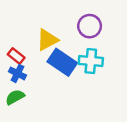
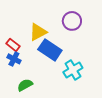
cyan cross: (91, 61) -> (73, 70), moved, turned -36
green semicircle: (15, 97) -> (25, 85), moved

